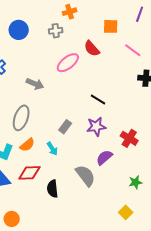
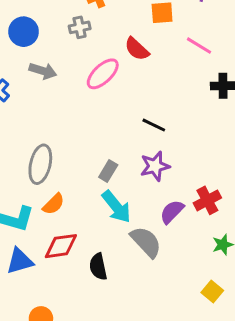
gray arrow: (35, 84) -> (43, 71), moved
red cross: (129, 138) -> (207, 200), moved, turned 36
cyan arrow: (52, 149) -> (116, 207), moved, size x1.6

